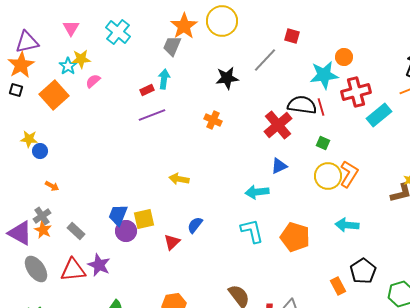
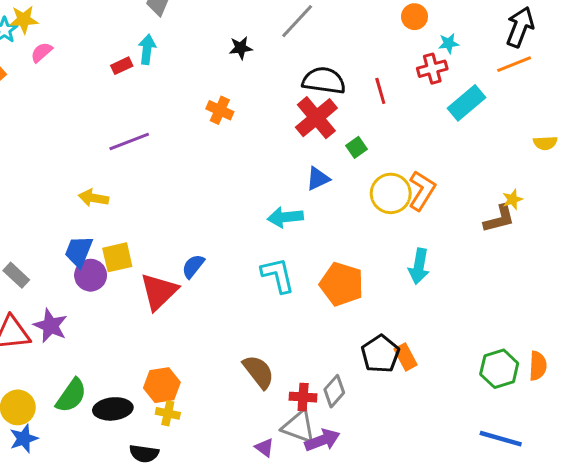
cyan star: (324, 75) -> (449, 43), moved, size x0.5
black star: (227, 78) -> (241, 48), size x0.7
red cross: (356, 92) -> (432, 69), size x0.7
black semicircle: (302, 105) -> (324, 81), moved
purple line: (152, 115) -> (129, 141), moved
green square: (323, 143) -> (357, 147), moved, turned 32
yellow arrow: (179, 179) -> (94, 198), moved
cyan arrow: (347, 225) -> (419, 266), turned -85
red triangle: (172, 242) -> (159, 292), size x1.6
black pentagon: (363, 271) -> (380, 354), moved

